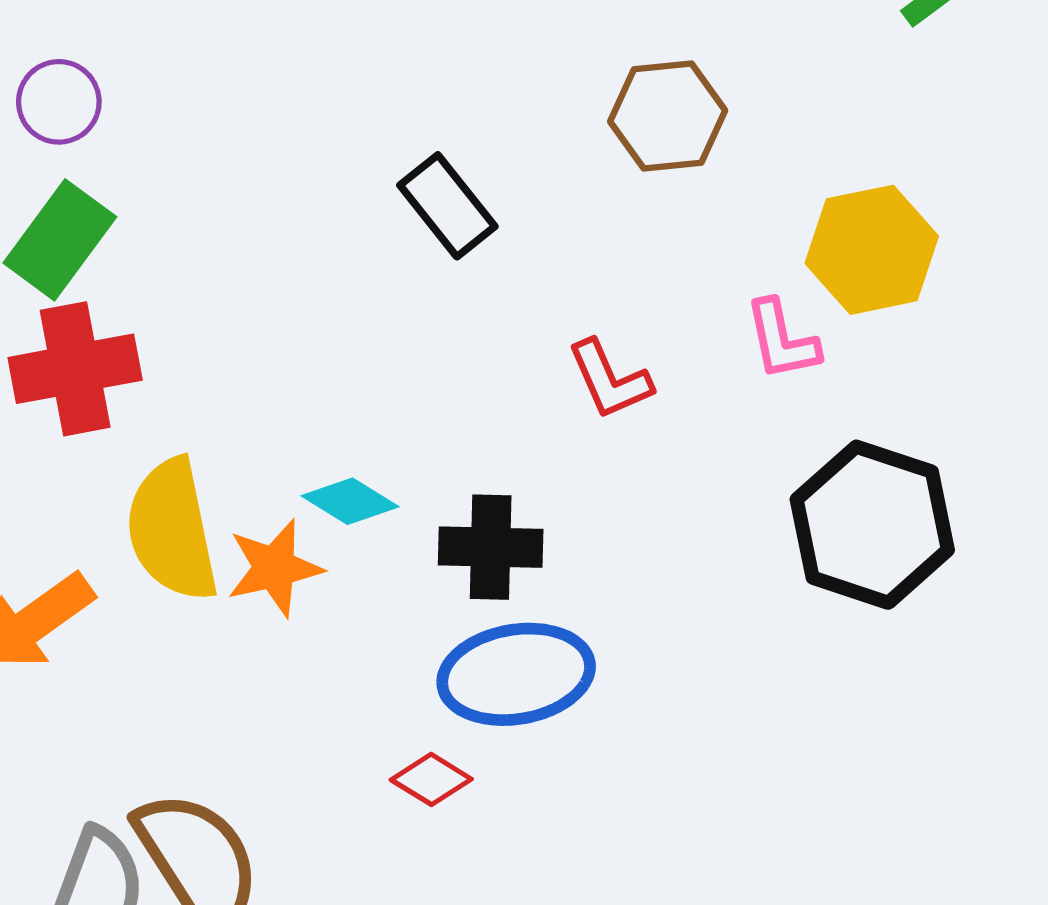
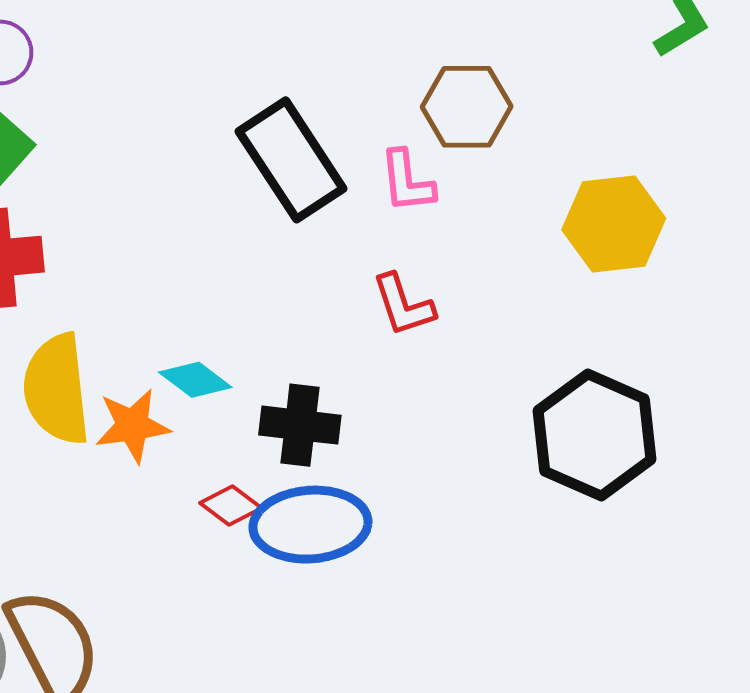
black rectangle: (447, 206) -> (291, 160), size x1.5
pink L-shape: (782, 340) -> (407, 181), moved
red diamond: (431, 779) -> (231, 505), moved

